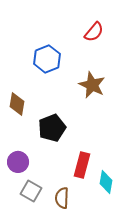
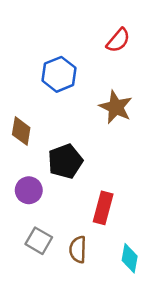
purple circle: (18, 162) -> (29, 190), moved
cyan diamond: (106, 182) -> (130, 258), moved

